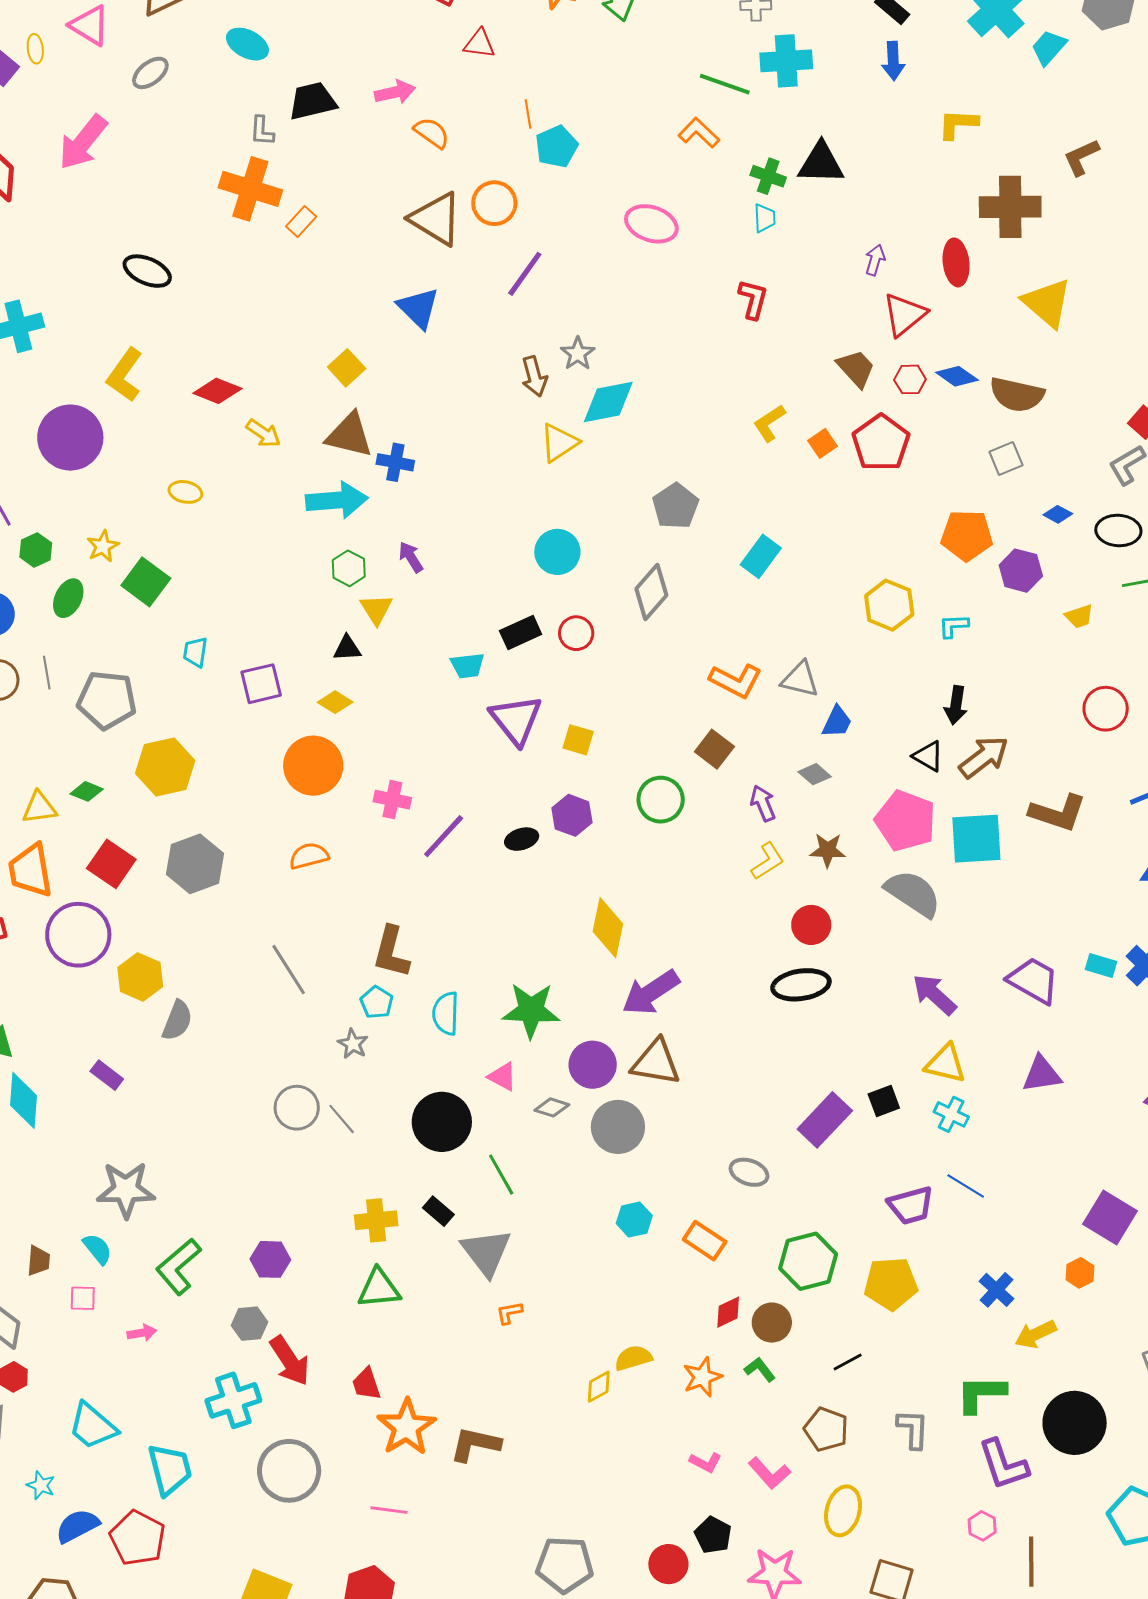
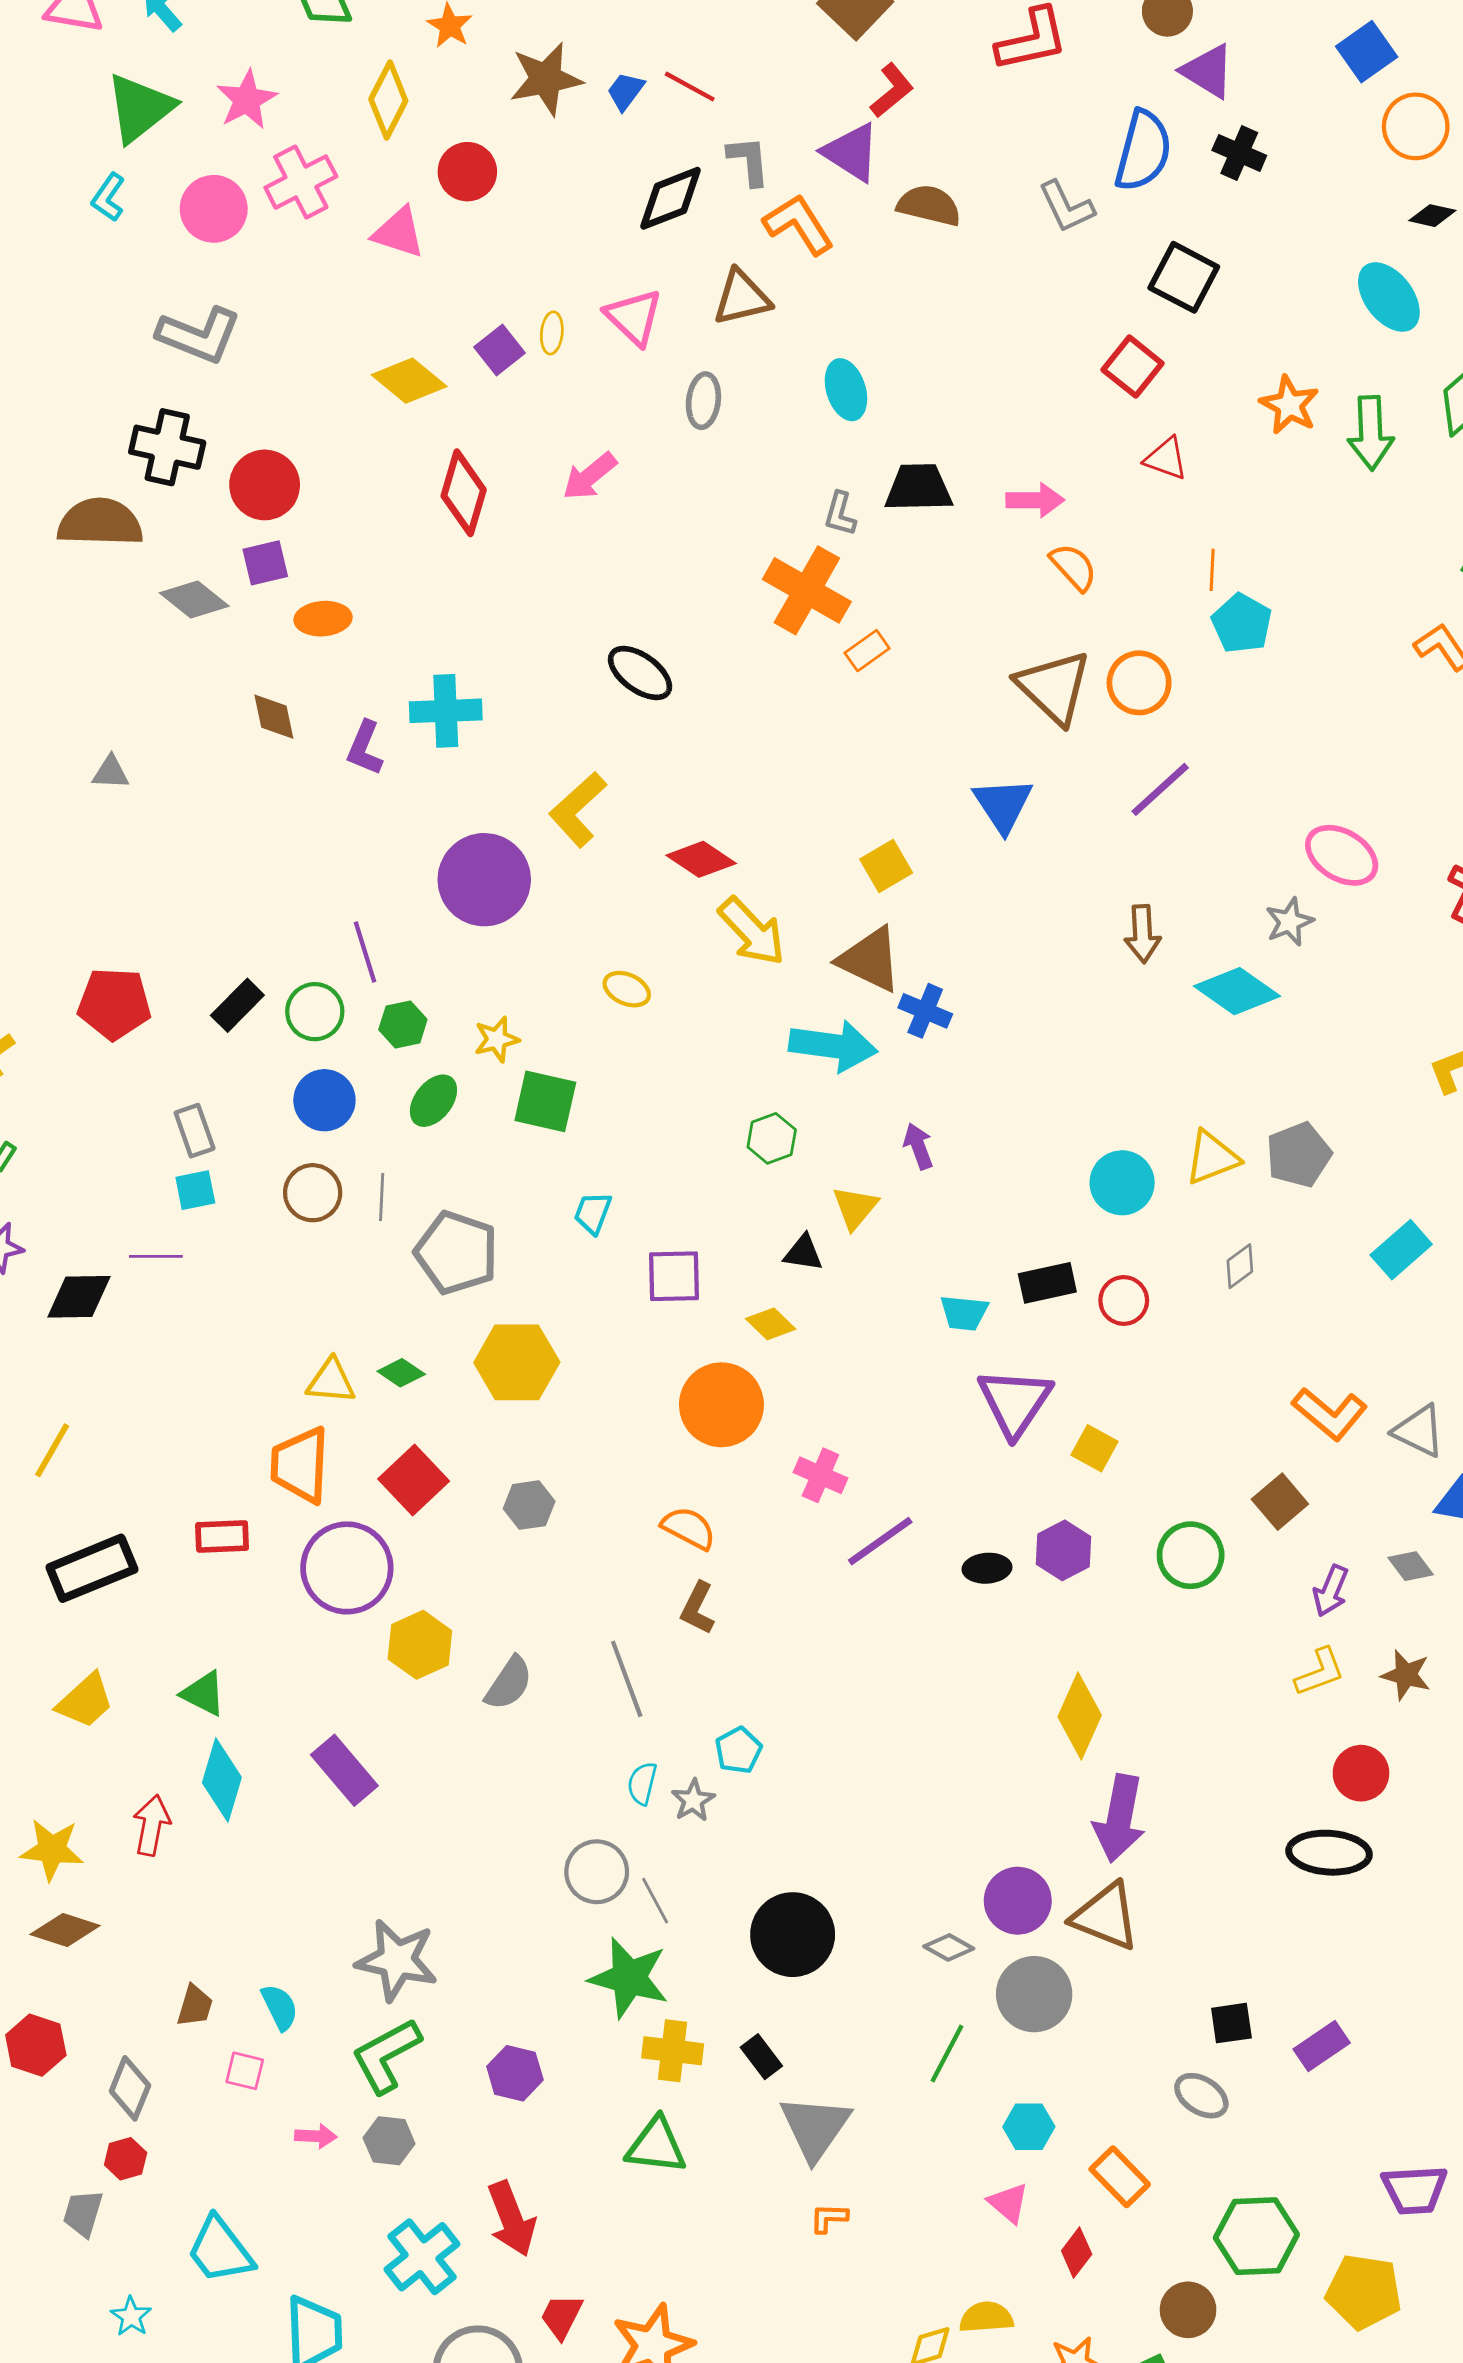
cyan ellipse: (247, 44) -> (846, 390), turned 33
gray ellipse: (150, 73) -> (703, 401), turned -57
pink arrow: (83, 142) -> (590, 476), size x0.7
cyan pentagon: (556, 147) -> (1242, 623), turned -30
pink ellipse: (651, 224) -> (1342, 855), moved
gray star: (578, 354) -> (1289, 922), moved
cyan diamond: (608, 402) -> (1237, 991), turned 34
yellow arrow: (263, 433) -> (752, 931), size x1.5
yellow triangle: (559, 443) -> (1212, 1158), moved
green hexagon: (349, 568) -> (772, 1138), moved
green square: (146, 582) -> (545, 1101), turned -36
gray diamond: (651, 592) -> (1240, 1266), size x0.6
purple arrow: (763, 803) -> (1331, 1591), turned -147
orange semicircle: (309, 856) -> (689, 1528), turned 30
gray hexagon: (195, 864) -> (529, 1505), size x0.6
brown L-shape: (391, 952) -> (698, 1608), moved, size x0.7
purple arrow: (651, 993) -> (1119, 1818), turned -58
green star: (531, 1010) -> (629, 1978), moved
cyan semicircle: (446, 1013) -> (642, 1783), moved, size x0.7
gray semicircle: (177, 1021) -> (509, 1683), moved
purple rectangle: (107, 1075) -> (344, 1770), size x1.5
pink triangle: (502, 1077) -> (1008, 2203), moved
black square: (884, 1101) -> (1231, 2023), moved
purple rectangle: (825, 1120) -> (1322, 2046), size x0.7
green line: (501, 1175) -> (947, 2054), moved, turned 45
gray star: (126, 1190) -> (397, 1960), moved
red diamond: (728, 1312) -> (1077, 2253), moved, turned -40
gray hexagon: (250, 1324) -> (389, 2141), moved
red trapezoid: (366, 1384) -> (562, 2316), moved, turned 33
cyan cross: (233, 1400) -> (422, 2257), turned -32

